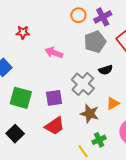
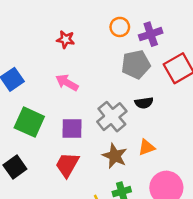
red star: (23, 32) -> (66, 39), moved
pink arrow: (54, 53) -> (67, 83), moved
red trapezoid: (55, 126) -> (67, 165), turned 145

